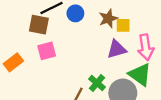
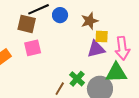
yellow square: (123, 25) -> (102, 37), moved
green triangle: (140, 75) -> (116, 73), turned -40

